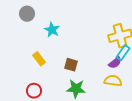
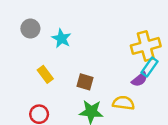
gray circle: (27, 14) -> (30, 29), moved
yellow semicircle: (113, 81) -> (123, 103), moved

